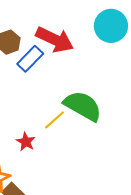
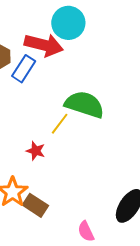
cyan circle: (111, 26) -> (68, 23), moved

